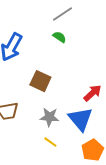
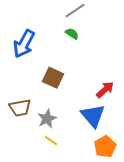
gray star: (49, 117) -> (47, 119), moved, turned -30
yellow line: (50, 142) -> (51, 141), moved

